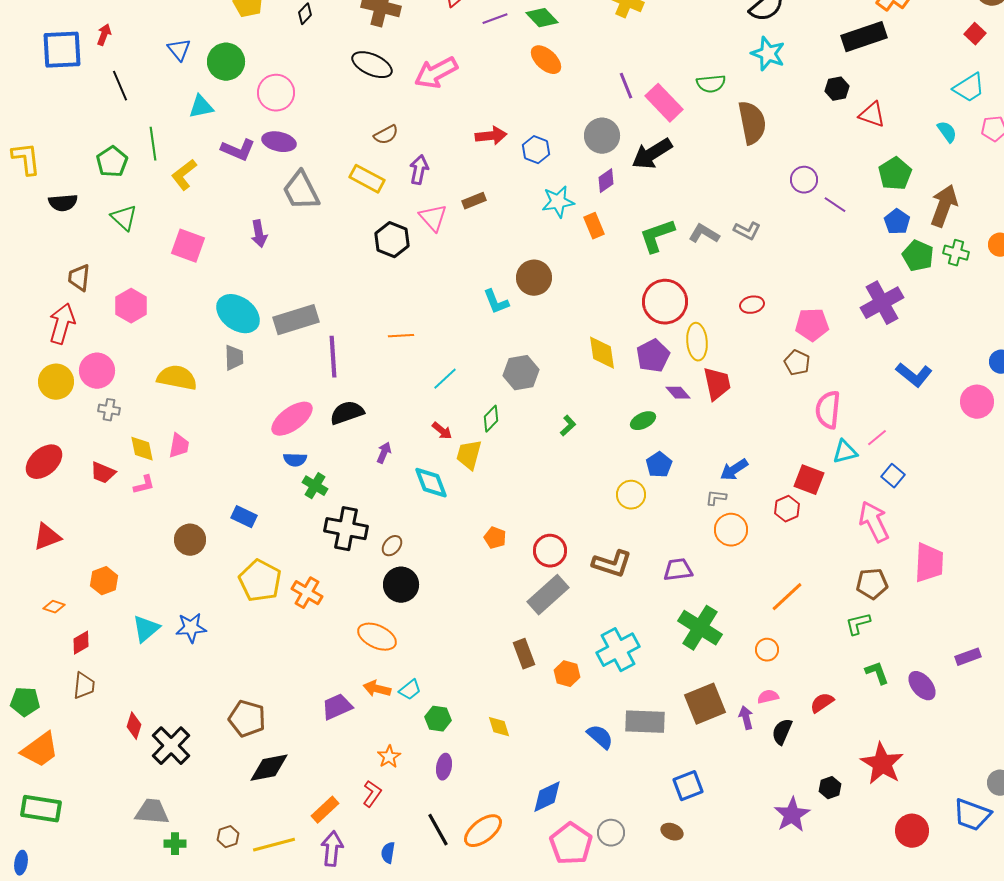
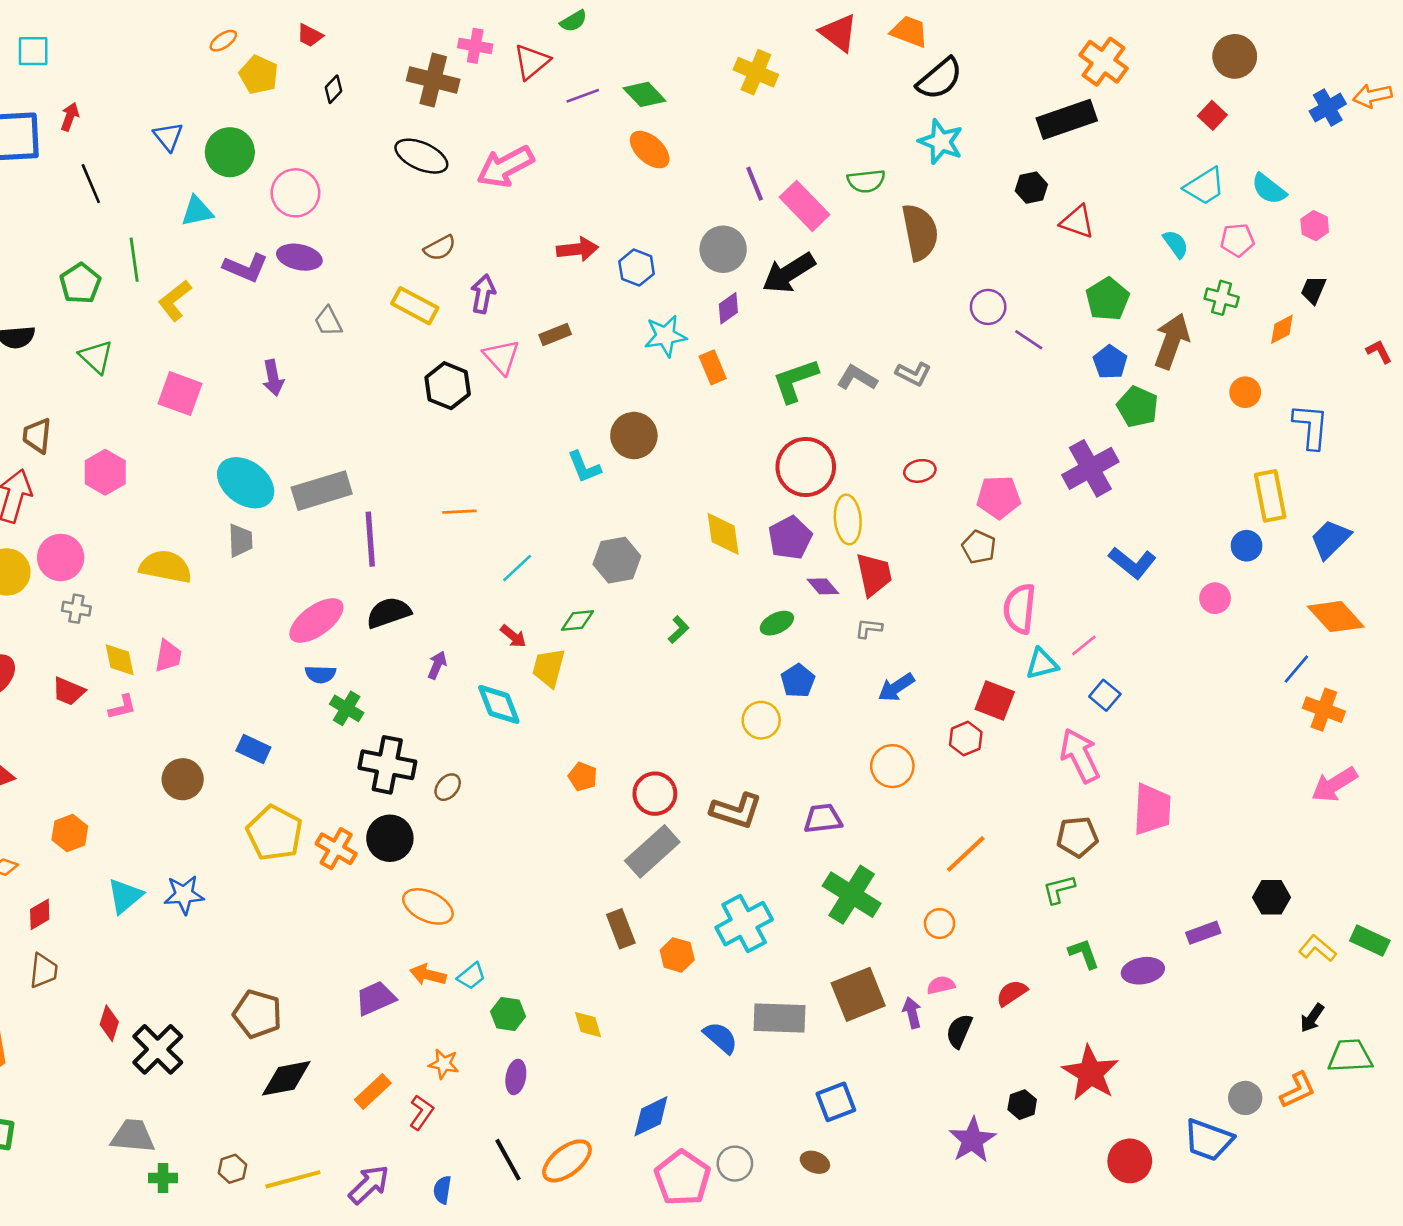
gray trapezoid: (301, 191) -> (328, 321), size x0.6
green cross: (956, 253) -> (1222, 298), moved
pink circle: (977, 402) -> (1215, 598), size x0.7
green diamond: (491, 419) -> (577, 620), turned 40
gray L-shape: (716, 498) -> (869, 628), moved
black circle: (401, 585) -> (390, 838), moved
purple ellipse: (922, 686) -> (1143, 971), turned -60
orange star: (389, 757) -> (444, 1064), turned -30
orange rectangle: (325, 810) -> (373, 1091), moved
purple arrow: (332, 849) -> (369, 1185), turned 40

